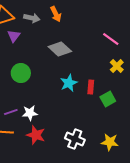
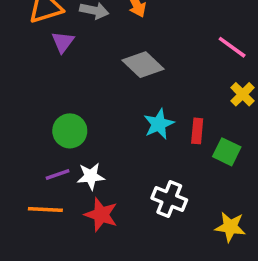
green circle: (21, 73) -> (70, 131), moved
green square: (108, 99) -> (227, 152), turned -35
white cross: (75, 139) -> (169, 199), moved

